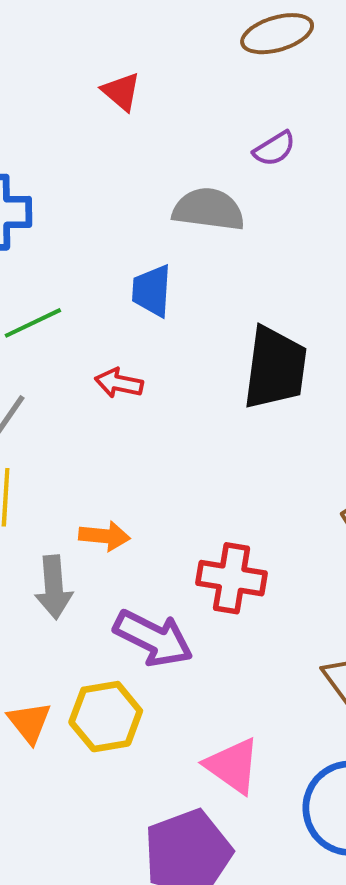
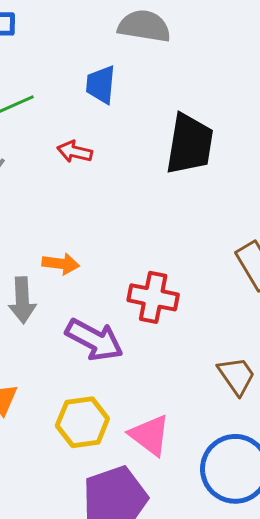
yellow hexagon: (106, 717) -> (82, 422), moved

